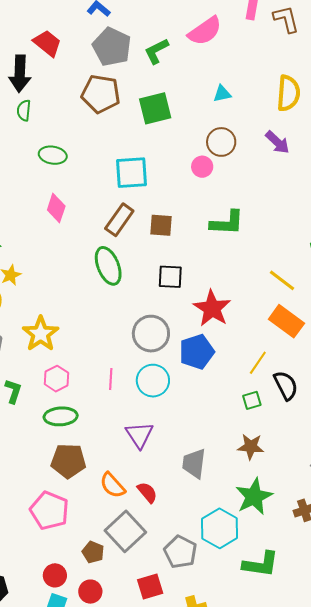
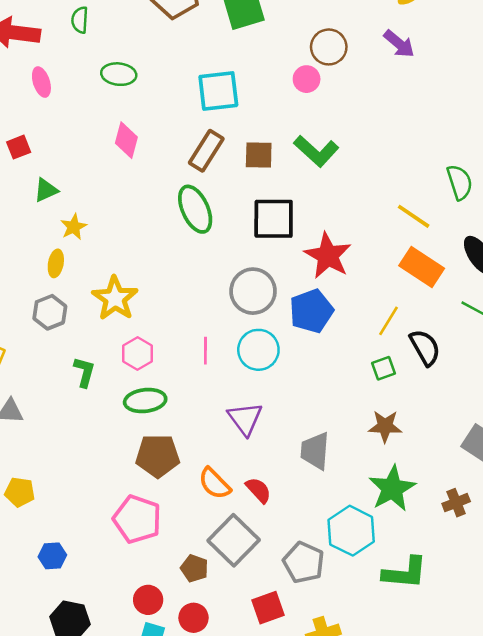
green L-shape: (227, 223) -> (316, 151), moved, turned 42
black square: (170, 277) -> (274, 219), size x1.4

